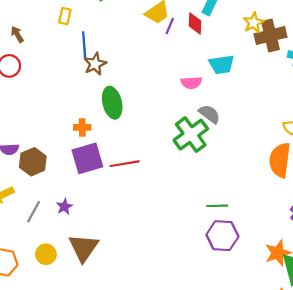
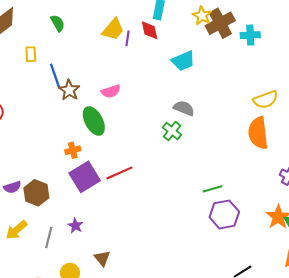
pink semicircle: (191, 83) -> (111, 91), moved
green cross: (191, 135) -> (172, 131), size x0.6
brown triangle: (83, 248) -> (102, 258), size x0.6

